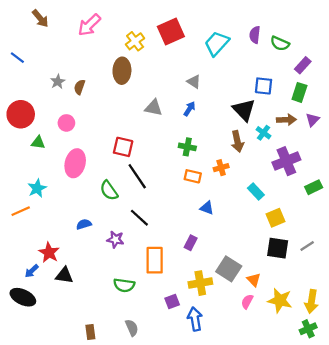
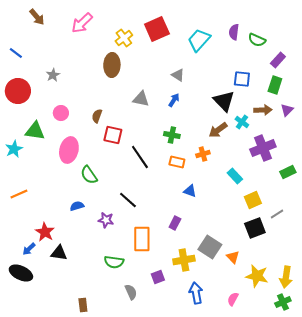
brown semicircle: (79, 87) -> (97, 116), moved
red circle: (21, 114) -> (18, 91), moved
brown arrow: (237, 141) -> (218, 130), turned 66
green triangle: (38, 143) -> (35, 131), size x1.5
black line: (137, 176) -> (140, 157), moved
cyan star: (37, 188) -> (14, 149), moved
green semicircle: (109, 190) -> (89, 175), moved
gray line: (307, 246) -> (277, 214), moved
black square: (278, 248) -> (255, 228), turned -30
pink semicircle: (247, 302) -> (233, 299), moved
blue arrow: (195, 319) -> (196, 293), moved
gray semicircle: (132, 328) -> (131, 292), moved

